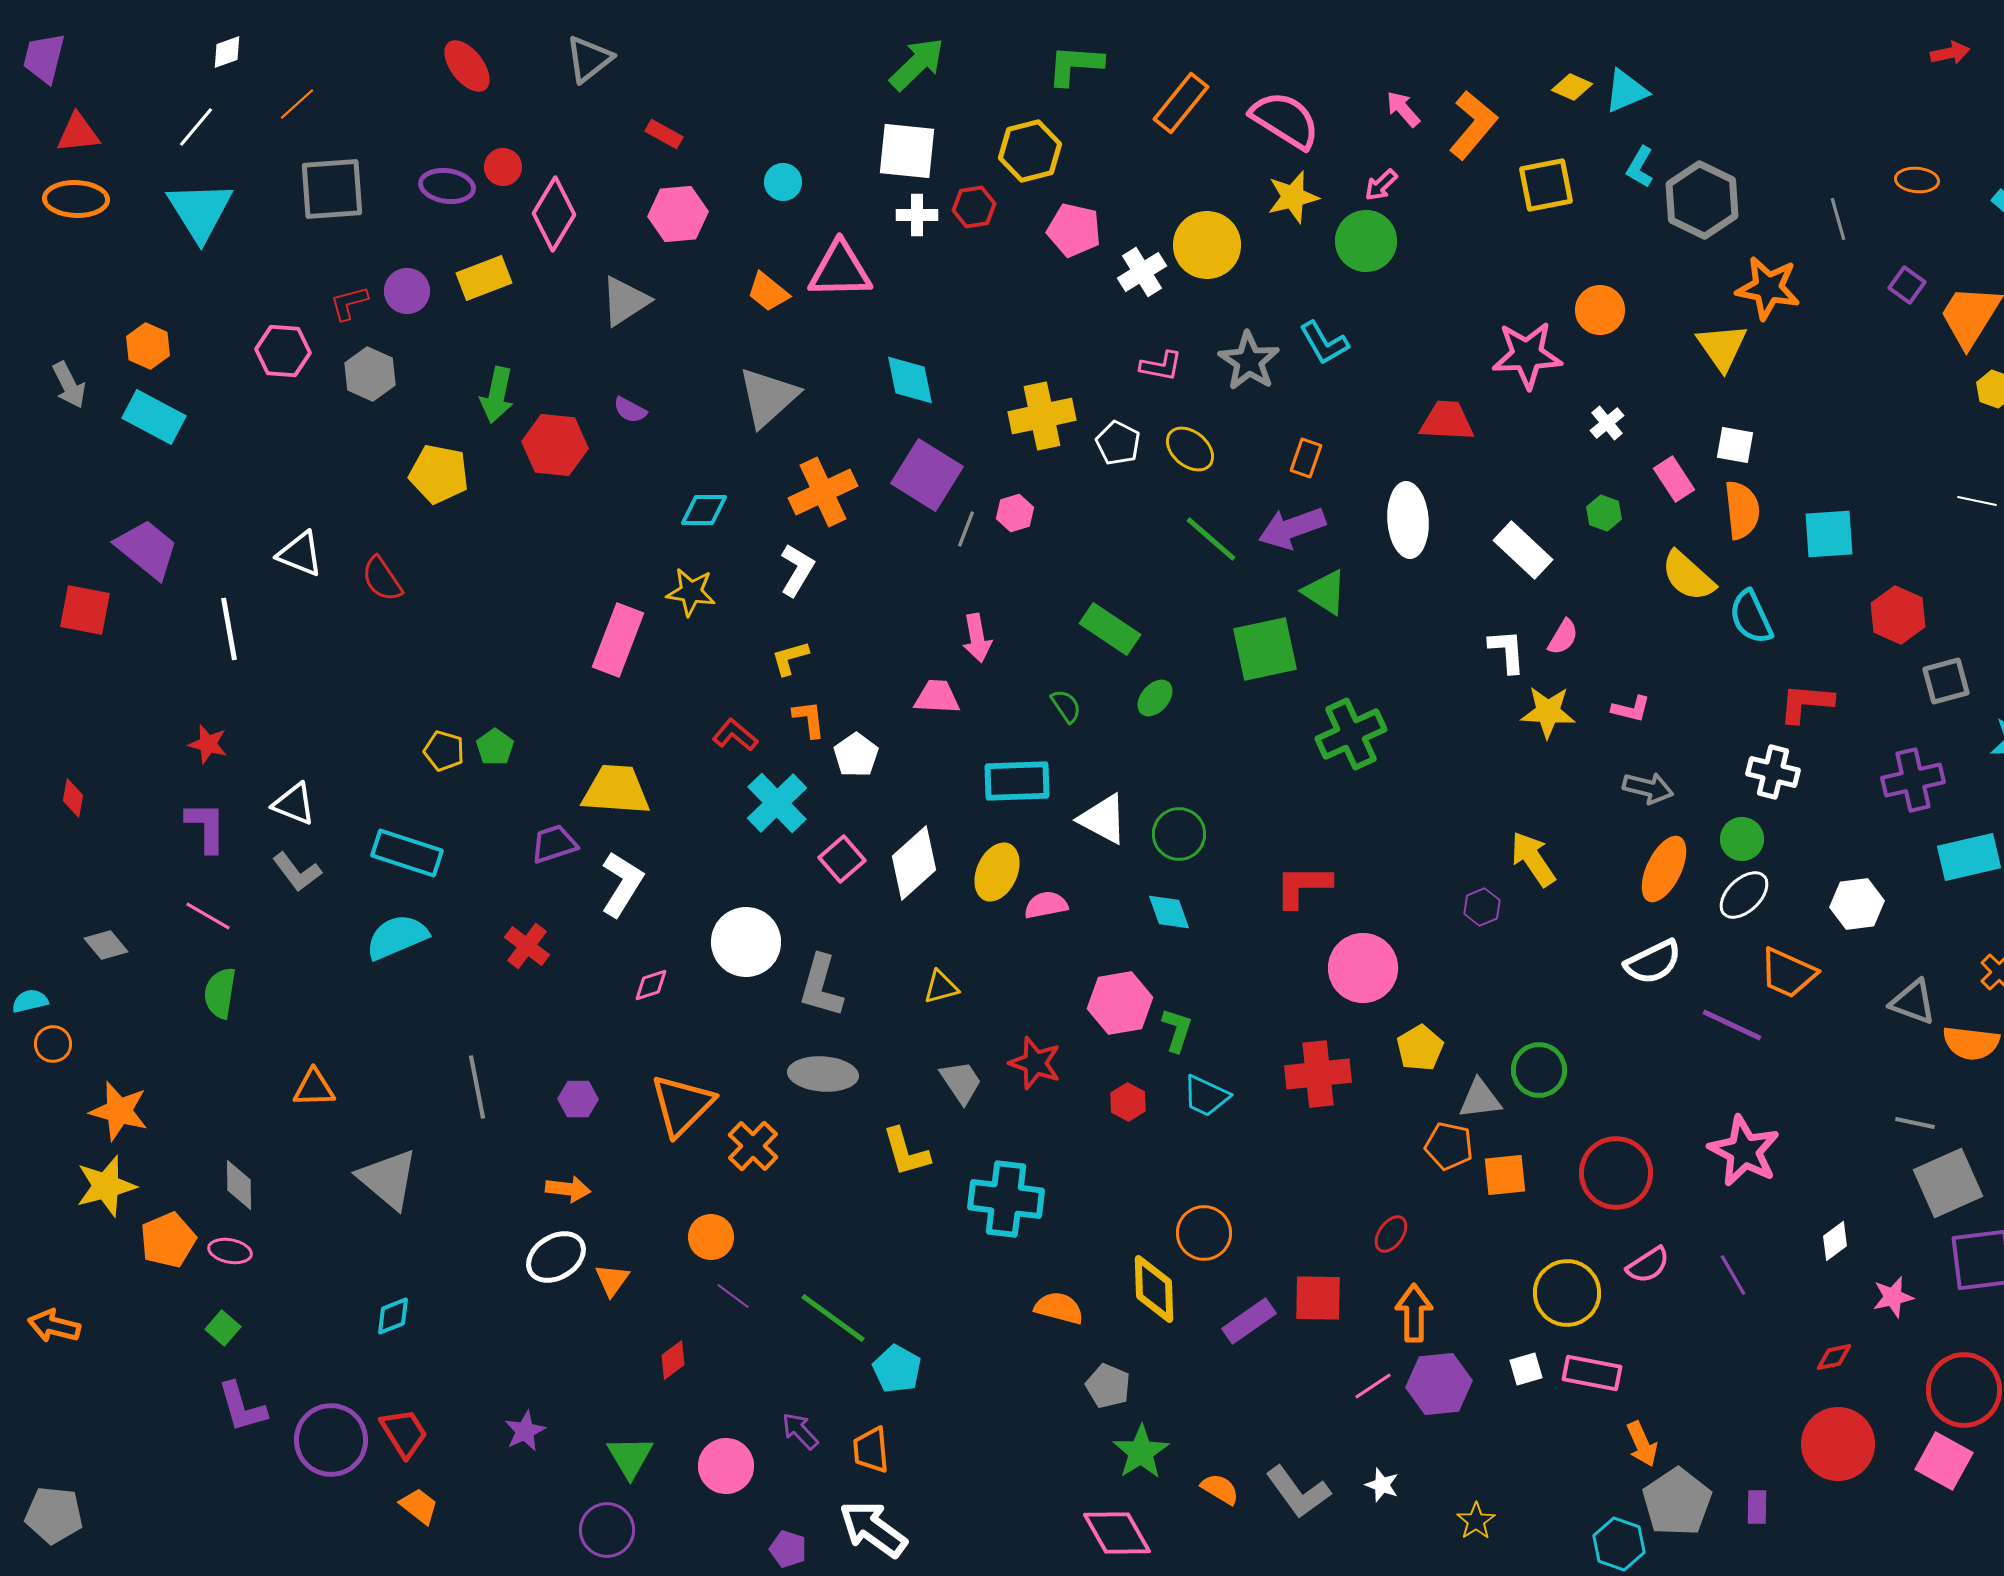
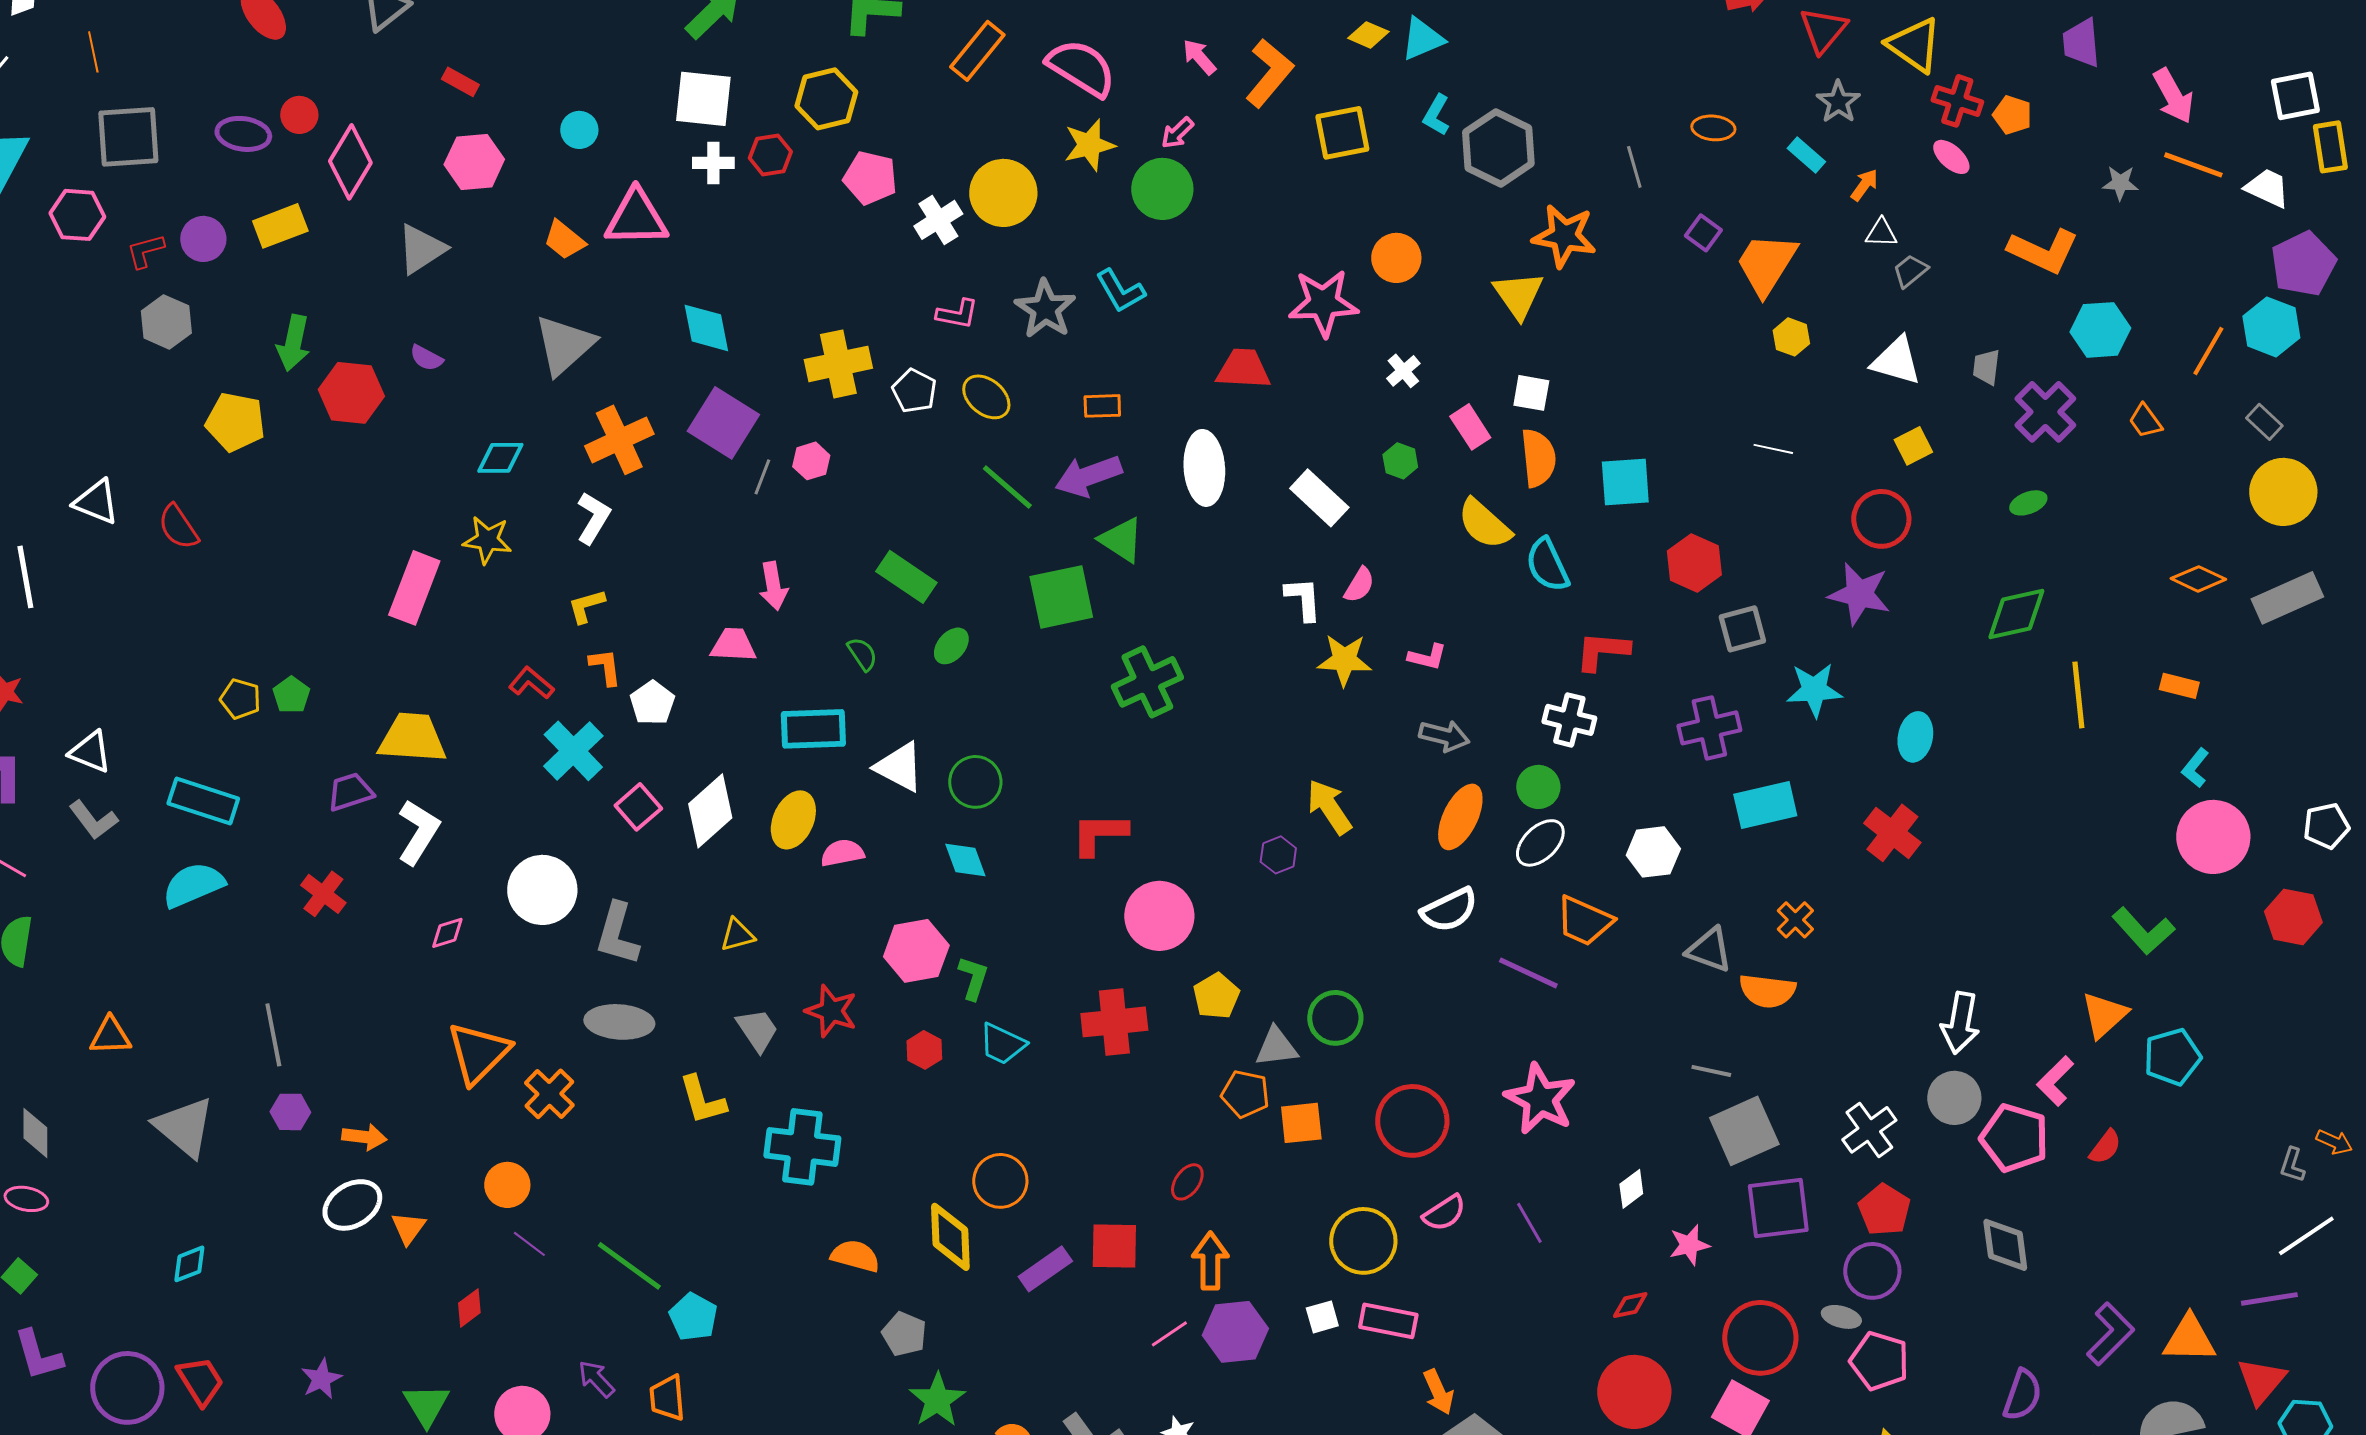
orange line: (297, 104) -> (93, 52), turned -60
pink hexagon: (283, 351) -> (77, 215), moved
orange rectangle: (1306, 458) -> (1102, 406), turned 69
purple hexagon: (578, 1099) -> (290, 1112), moved

